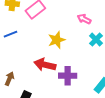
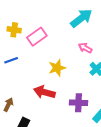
purple cross: (68, 76) -> (79, 103), moved

